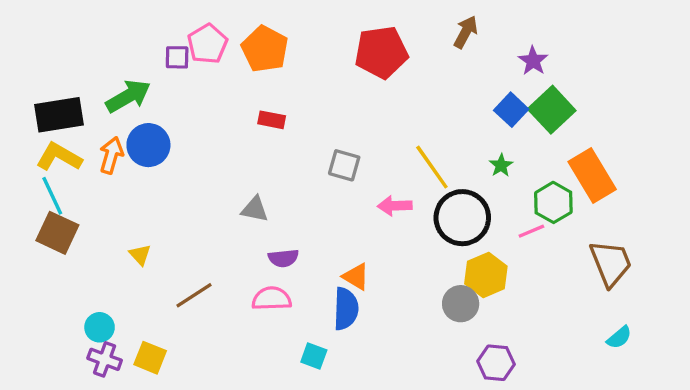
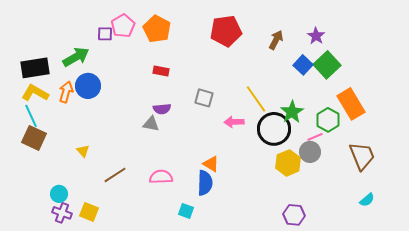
brown arrow: (466, 32) -> (276, 40), moved
green star: (501, 165) -> (292, 112), moved, size x1.6
purple semicircle: (283, 258) -> (162, 109), moved
gray circle: (461, 304) -> (310, 152), moved

